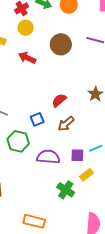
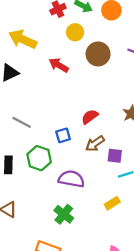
yellow circle: (26, 28) -> (75, 32), moved
purple square: (77, 155) -> (115, 156), moved
green cross: (66, 190) -> (64, 214), moved

